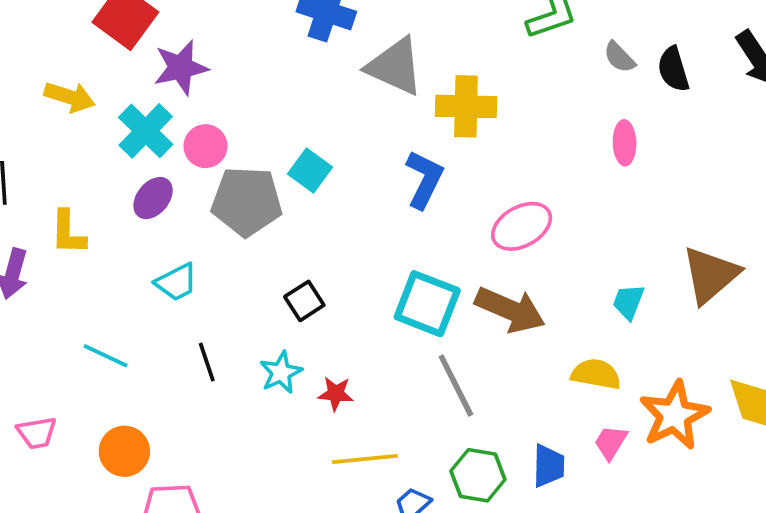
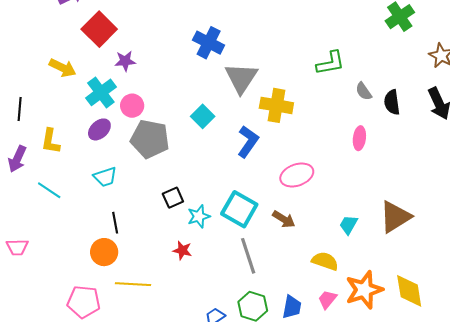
gray triangle: (395, 66) -> (241, 78), turned 30
purple star: (181, 68) -> (125, 61), size x0.7
cyan square: (310, 170) -> (203, 116), moved
brown arrow: (510, 310) -> (284, 219), size x0.6
cyan line: (106, 356) -> (49, 190), moved
cyan star: (281, 372) -> (199, 216), moved
orange circle: (124, 451) -> (104, 252), moved
yellow line: (365, 459) -> (133, 284), moved

